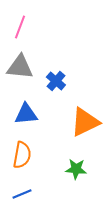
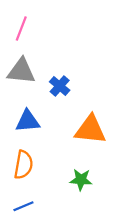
orange triangle: (85, 122) -> (90, 130), turned 32

